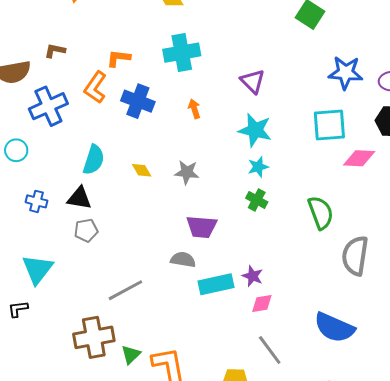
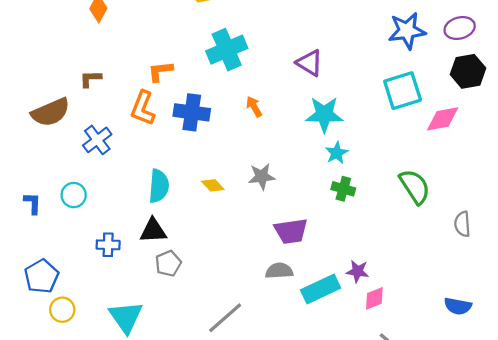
blue cross: (48, 106) -> (97, 140), size x0.7
gray semicircle: (355, 256) -> (462, 224), size x0.6
blue semicircle: (334, 327) -> (458, 306), size x0.6

